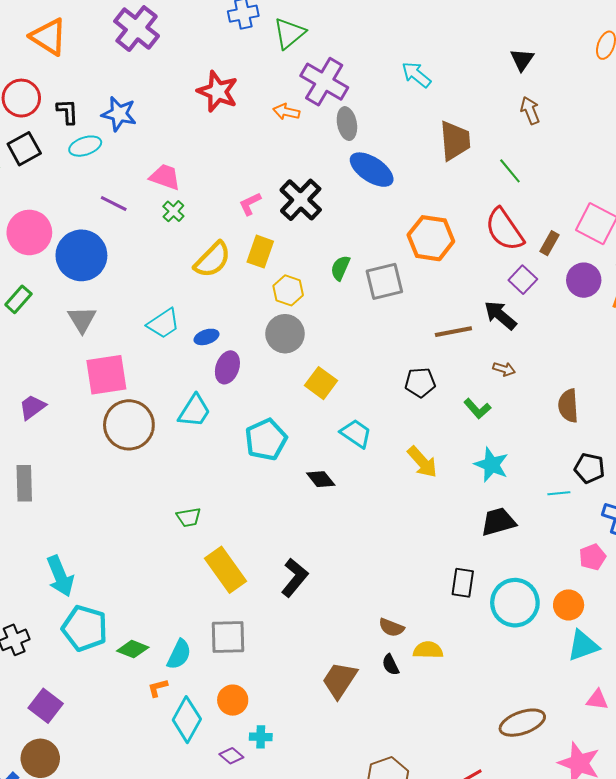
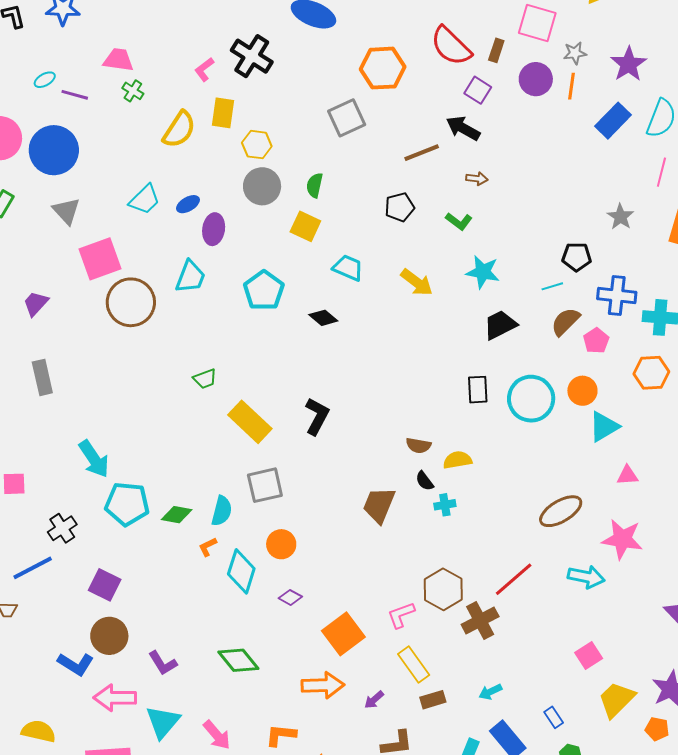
cyan ellipse: (85, 146) -> (45, 80), moved, size x0.7
green semicircle: (340, 268) -> (315, 185), moved
brown semicircle: (568, 406) -> (565, 322), moved, turned 60
cyan cross: (261, 737) -> (445, 505), moved

